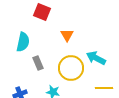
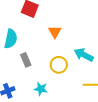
yellow circle: (71, 68) -> (59, 65), size x0.7

